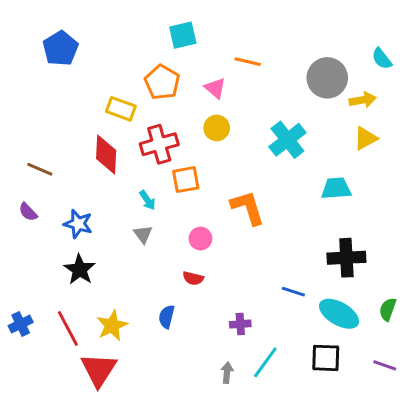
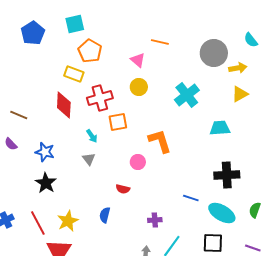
cyan square: (183, 35) -> (75, 24), moved
orange pentagon: (162, 82) -> (90, 51), moved
pink circle: (200, 239) -> (138, 162), moved

